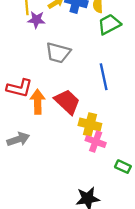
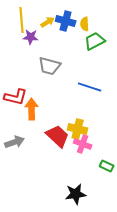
blue line: (104, 77) -> (90, 87), turned -60
red trapezoid: (67, 102) -> (58, 136), moved

